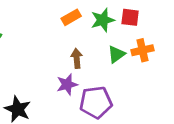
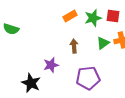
purple star: (67, 84) -> (51, 65), moved

